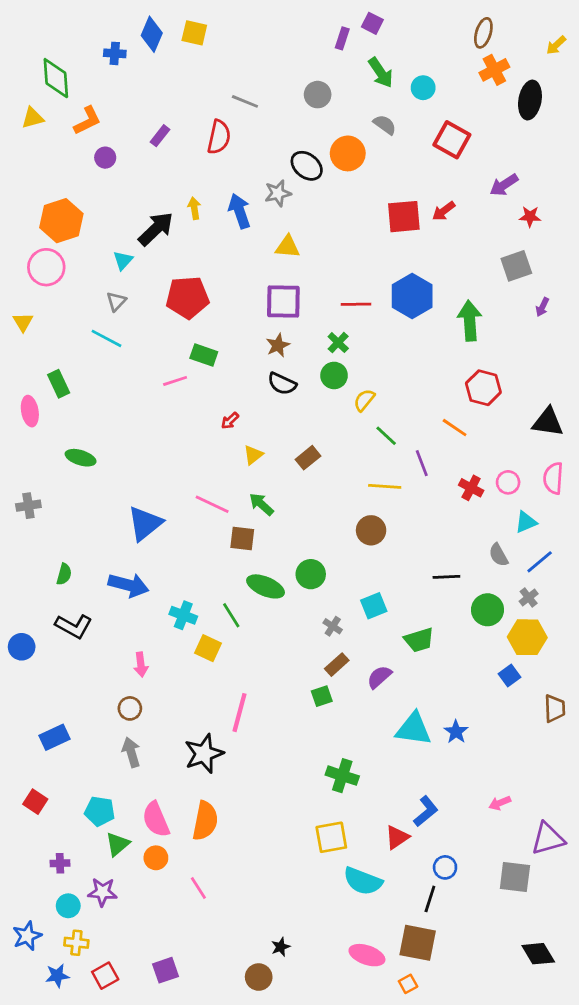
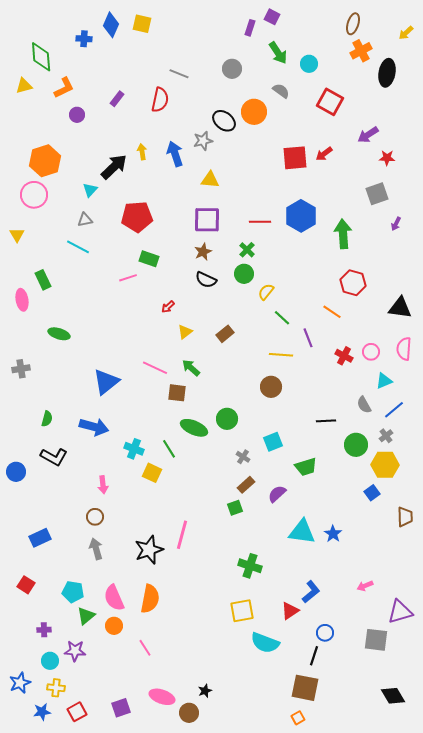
gray triangle: (116, 301) -> (85, 220), turned 35
pink line: (239, 713) -> (182, 535), moved
pink ellipse: (367, 955) -> (162, 697), moved

